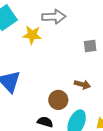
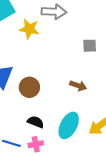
brown circle: (58, 100) -> (29, 87), moved

